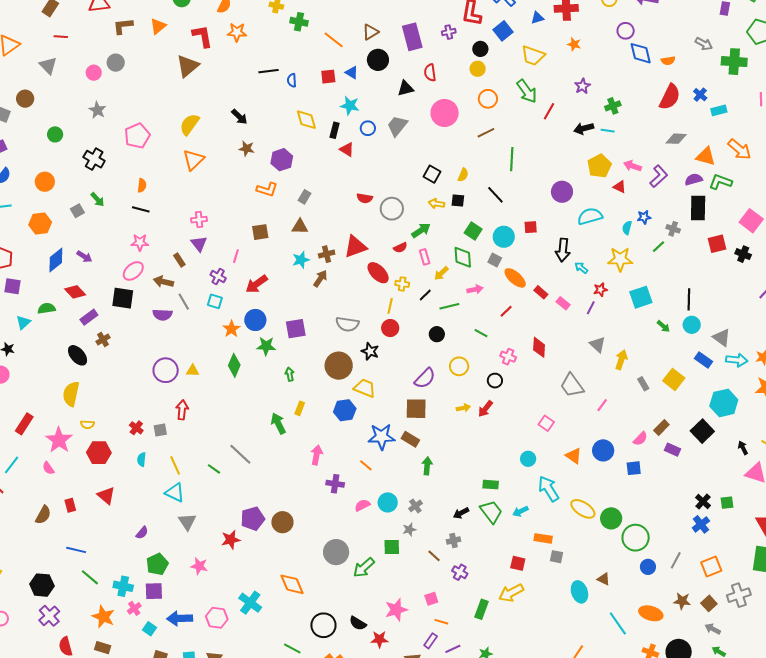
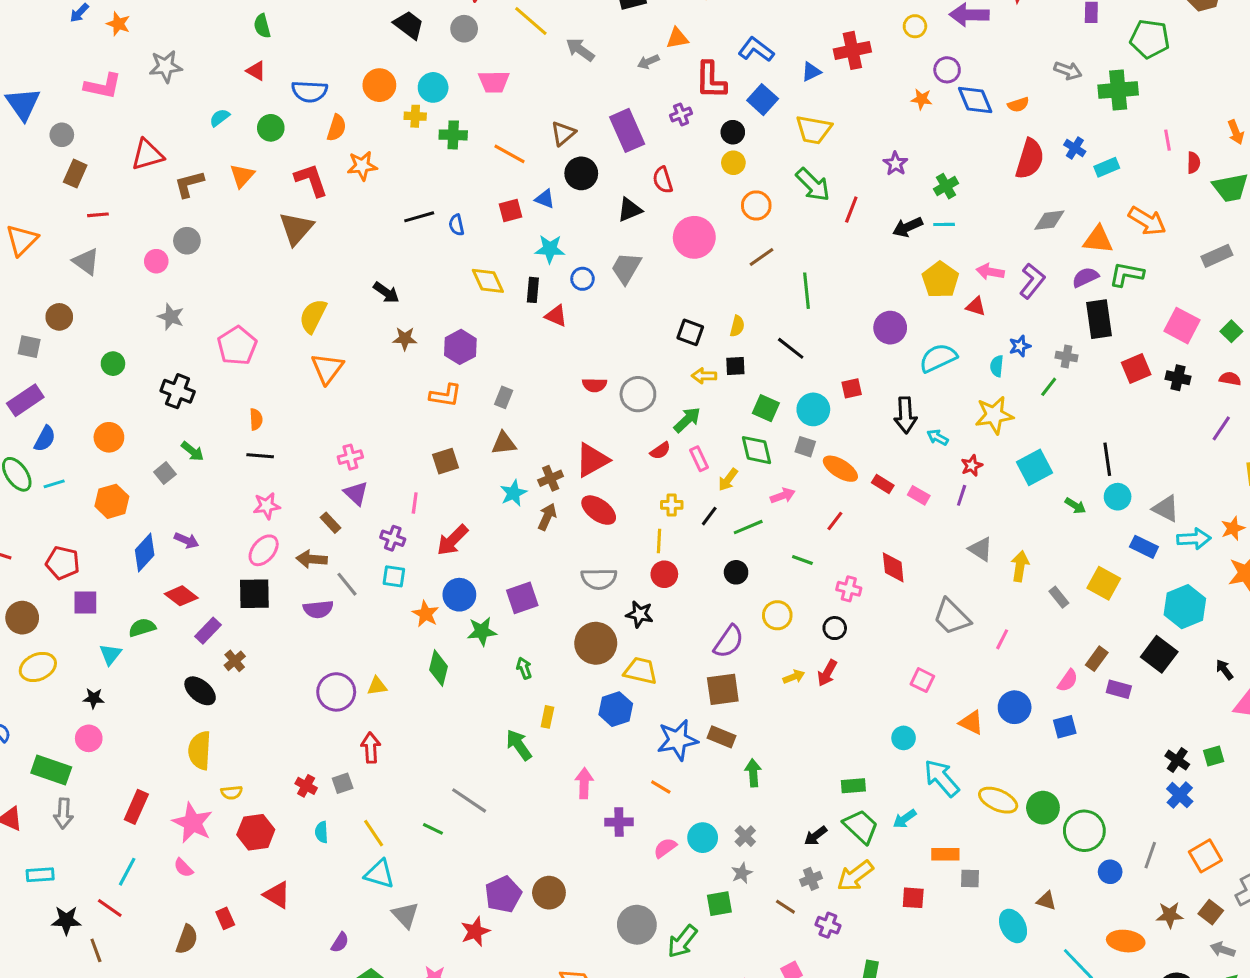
orange star: (574, 44) -> (922, 99), moved
red ellipse: (378, 273) -> (599, 510), moved
yellow arrow: (511, 593) -> (855, 876), moved

